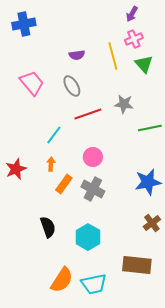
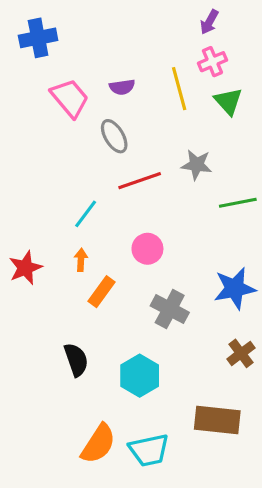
pink trapezoid: (32, 83) -> (70, 98), moved
gray cross: (93, 189) -> (170, 309), moved

